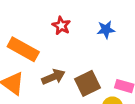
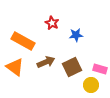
blue star: (106, 30) -> (76, 35), moved

